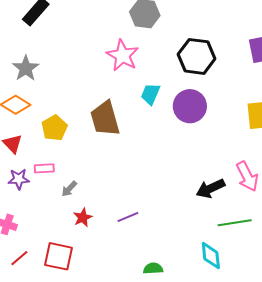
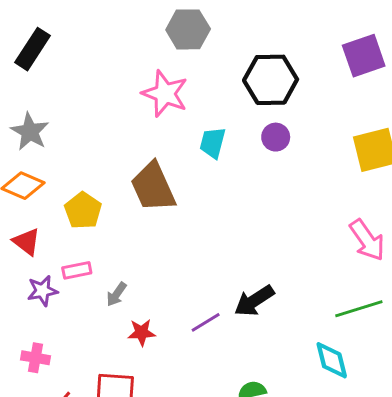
purple circle: (190, 106) -> (276, 137), moved, size x0.6
black arrow: (210, 188) -> (254, 301), moved
red star: (83, 218) -> (142, 332), turned 30

